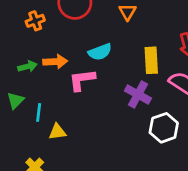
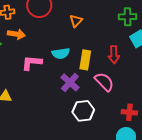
cyan semicircle: (100, 52) -> (61, 53), moved
orange arrow: (55, 62) -> (16, 34), moved

